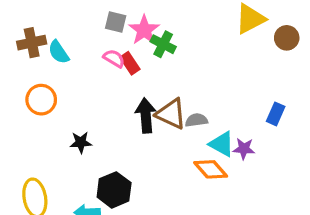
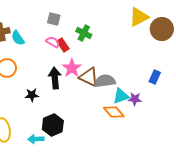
pink star: (144, 30) -> (72, 68), moved
brown circle: (287, 38) -> (162, 29), size x1.5
black arrow: (146, 115) -> (55, 78), moved
gray semicircle: (196, 120) -> (105, 81), size x1.5
cyan triangle: (222, 144) -> (121, 96), turned -48

